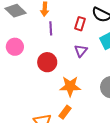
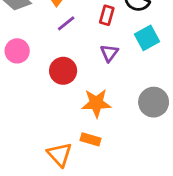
purple line: (51, 28) -> (66, 23), turned 56
orange rectangle: (65, 112) -> (90, 139), turned 72

